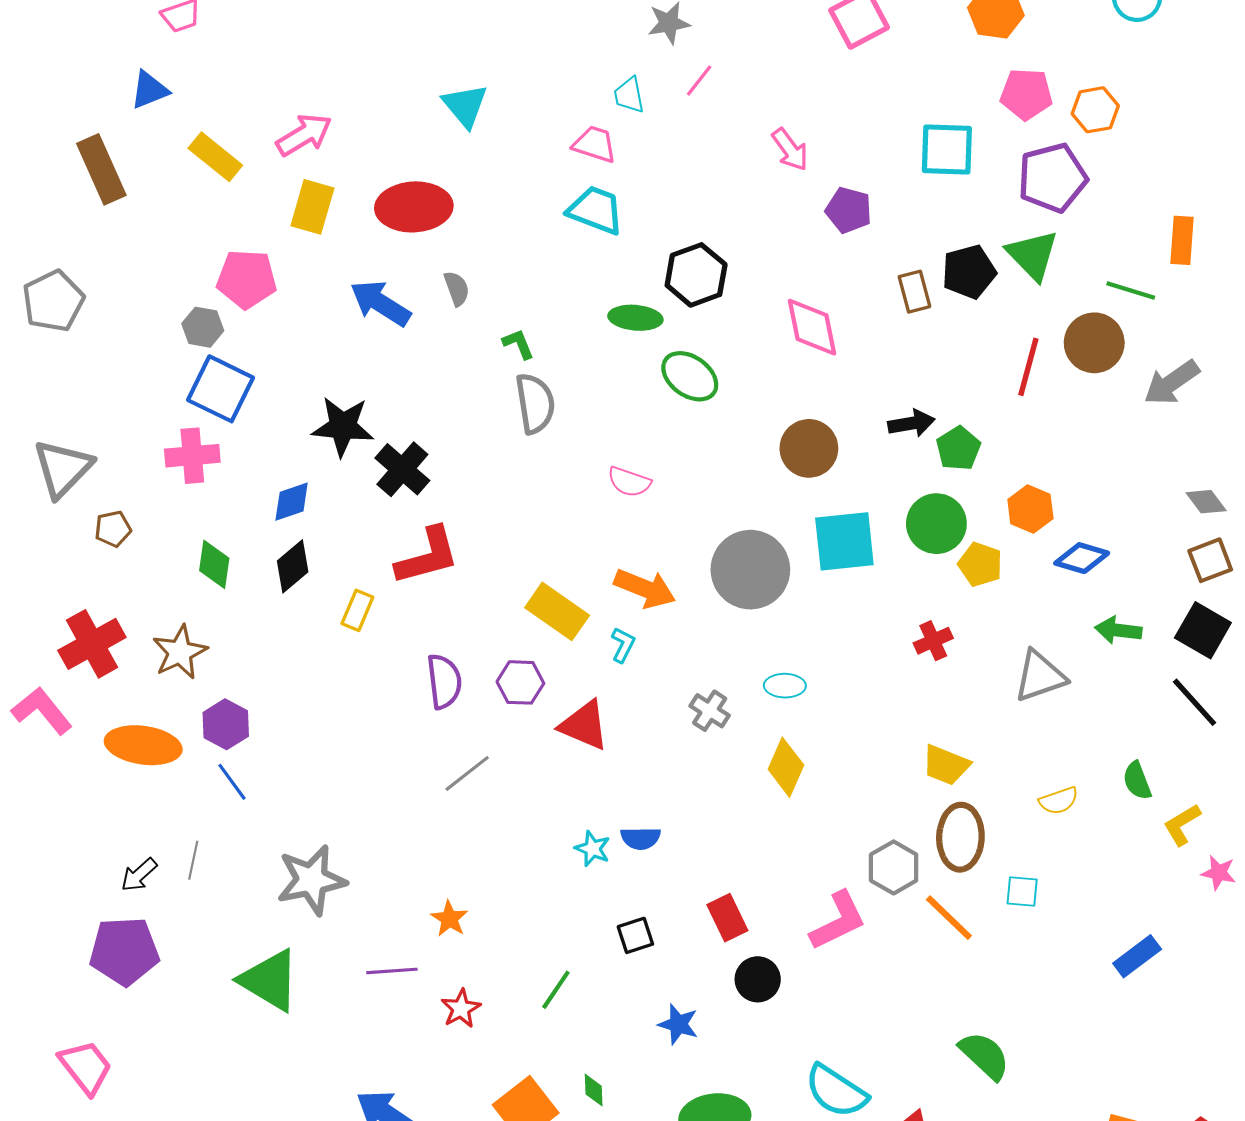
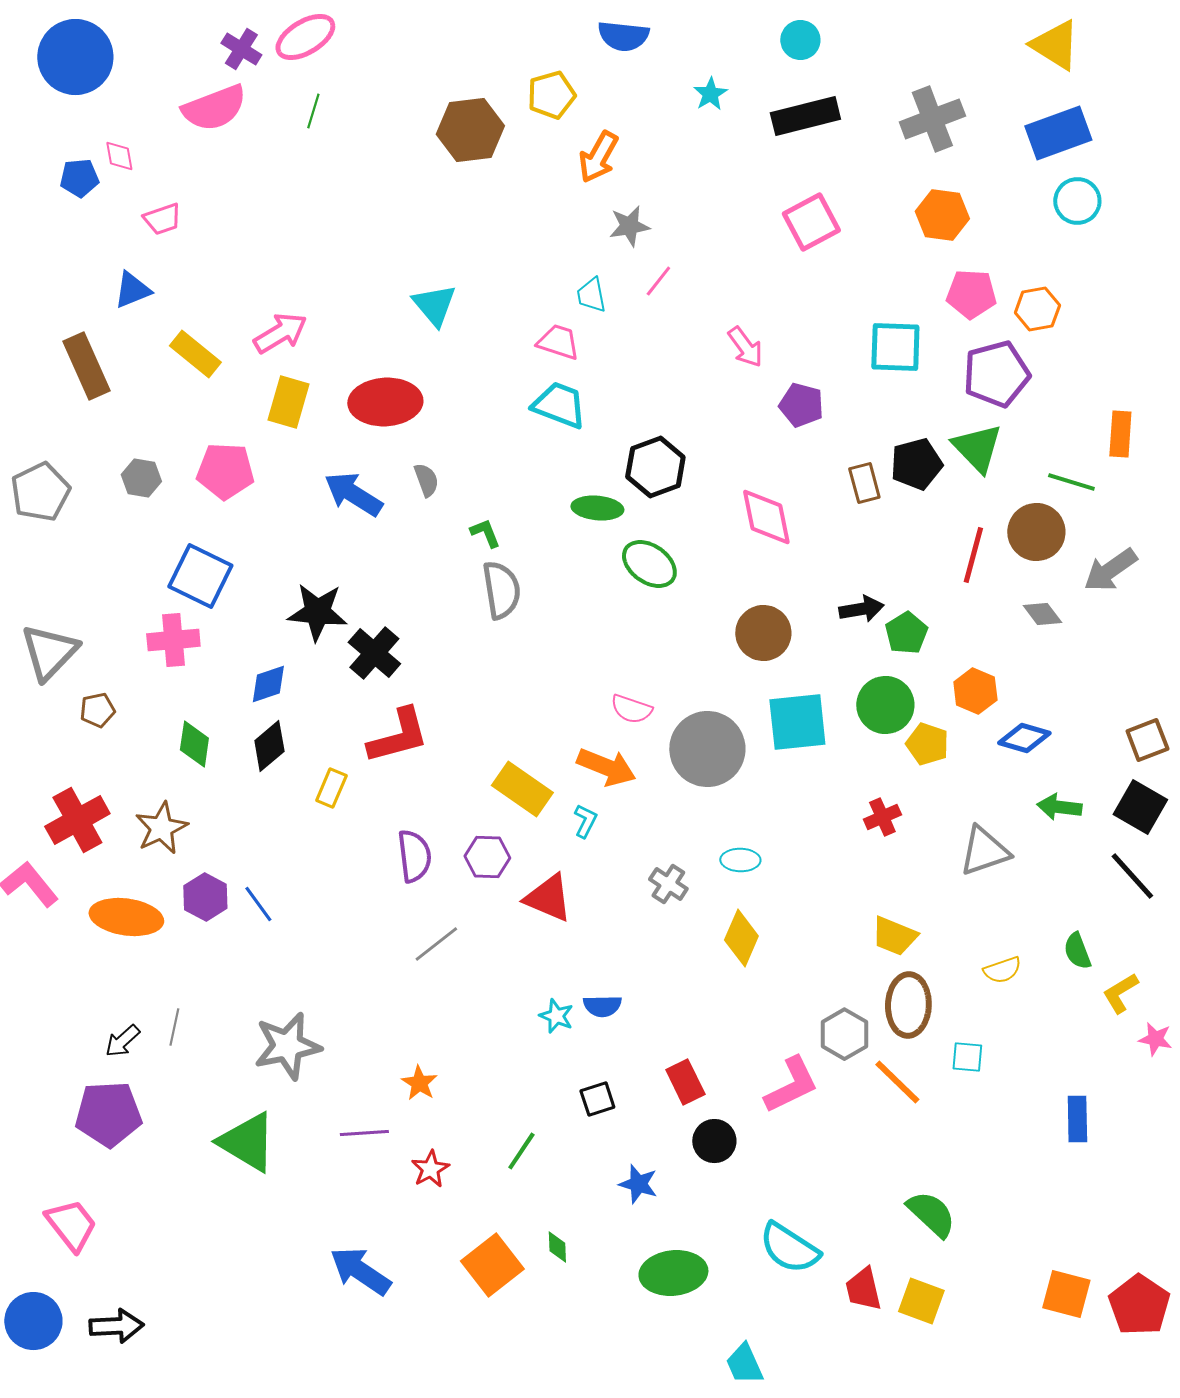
gray hexagon: (203, 327) -> (141, 478), moved
pink semicircle: (629, 482) -> (631, 709), moved
gray diamond: (1206, 502) -> (1042, 614), moved
blue line: (232, 782) -> (258, 904), moved
blue rectangle: (1137, 956) -> (1077, 1119), turned -54

